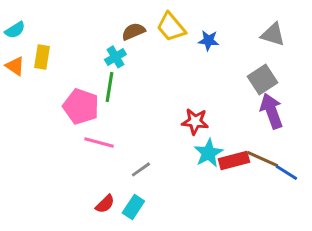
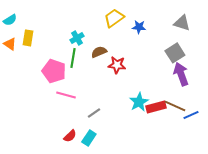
yellow trapezoid: (171, 27) -> (114, 18), turned 95
brown semicircle: (133, 31) -> (99, 52), moved
red star: (195, 121) -> (117, 65), moved
blue line: (286, 172) -> (191, 115), turned -56

